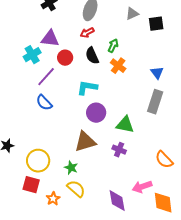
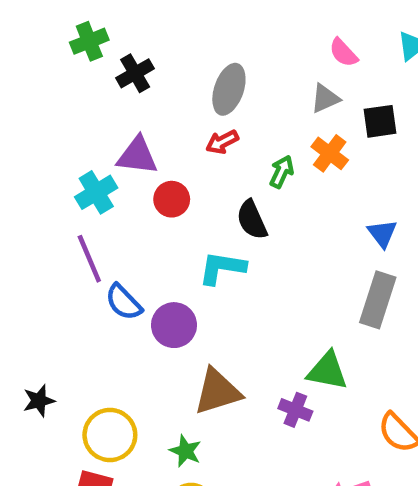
black semicircle: (92, 56) -> (252, 220), moved
orange cross: (118, 66) -> (330, 153), moved
purple line: (46, 77) -> (89, 259), moved, turned -65
purple circle: (96, 113) -> (174, 325), moved
green triangle: (125, 125) -> (327, 371), moved

